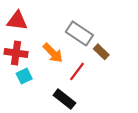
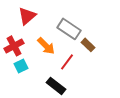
red triangle: (17, 21) -> (27, 16), moved, turned -48
red cross: (16, 53) -> (14, 46), turned -36

